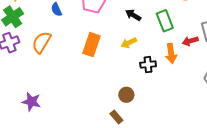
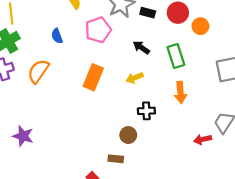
red arrow: (190, 41) -> (203, 139), moved
black cross: (148, 65) -> (146, 111), moved
brown rectangle: (116, 117) -> (116, 159), turned -48

